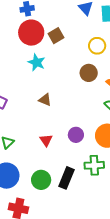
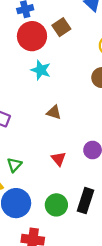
brown square: (56, 36) -> (61, 27), moved

